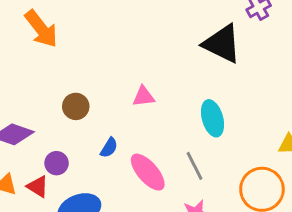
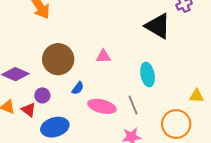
brown circle: (76, 106) -> (58, 59), size x1.8
pink ellipse: (148, 172) -> (102, 106), turned -40

